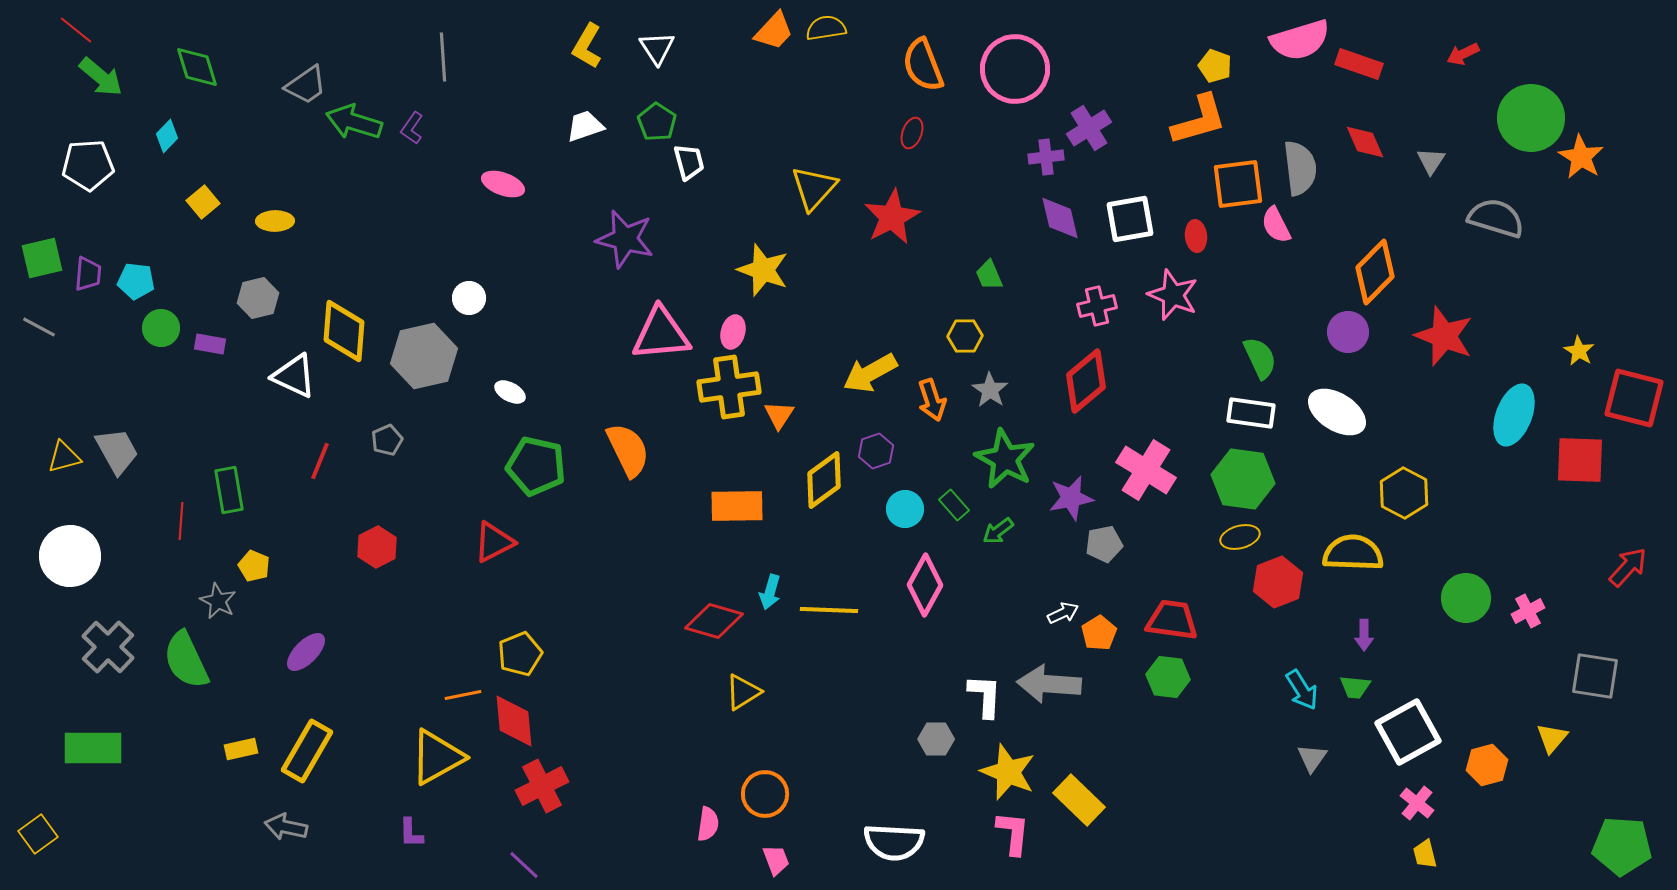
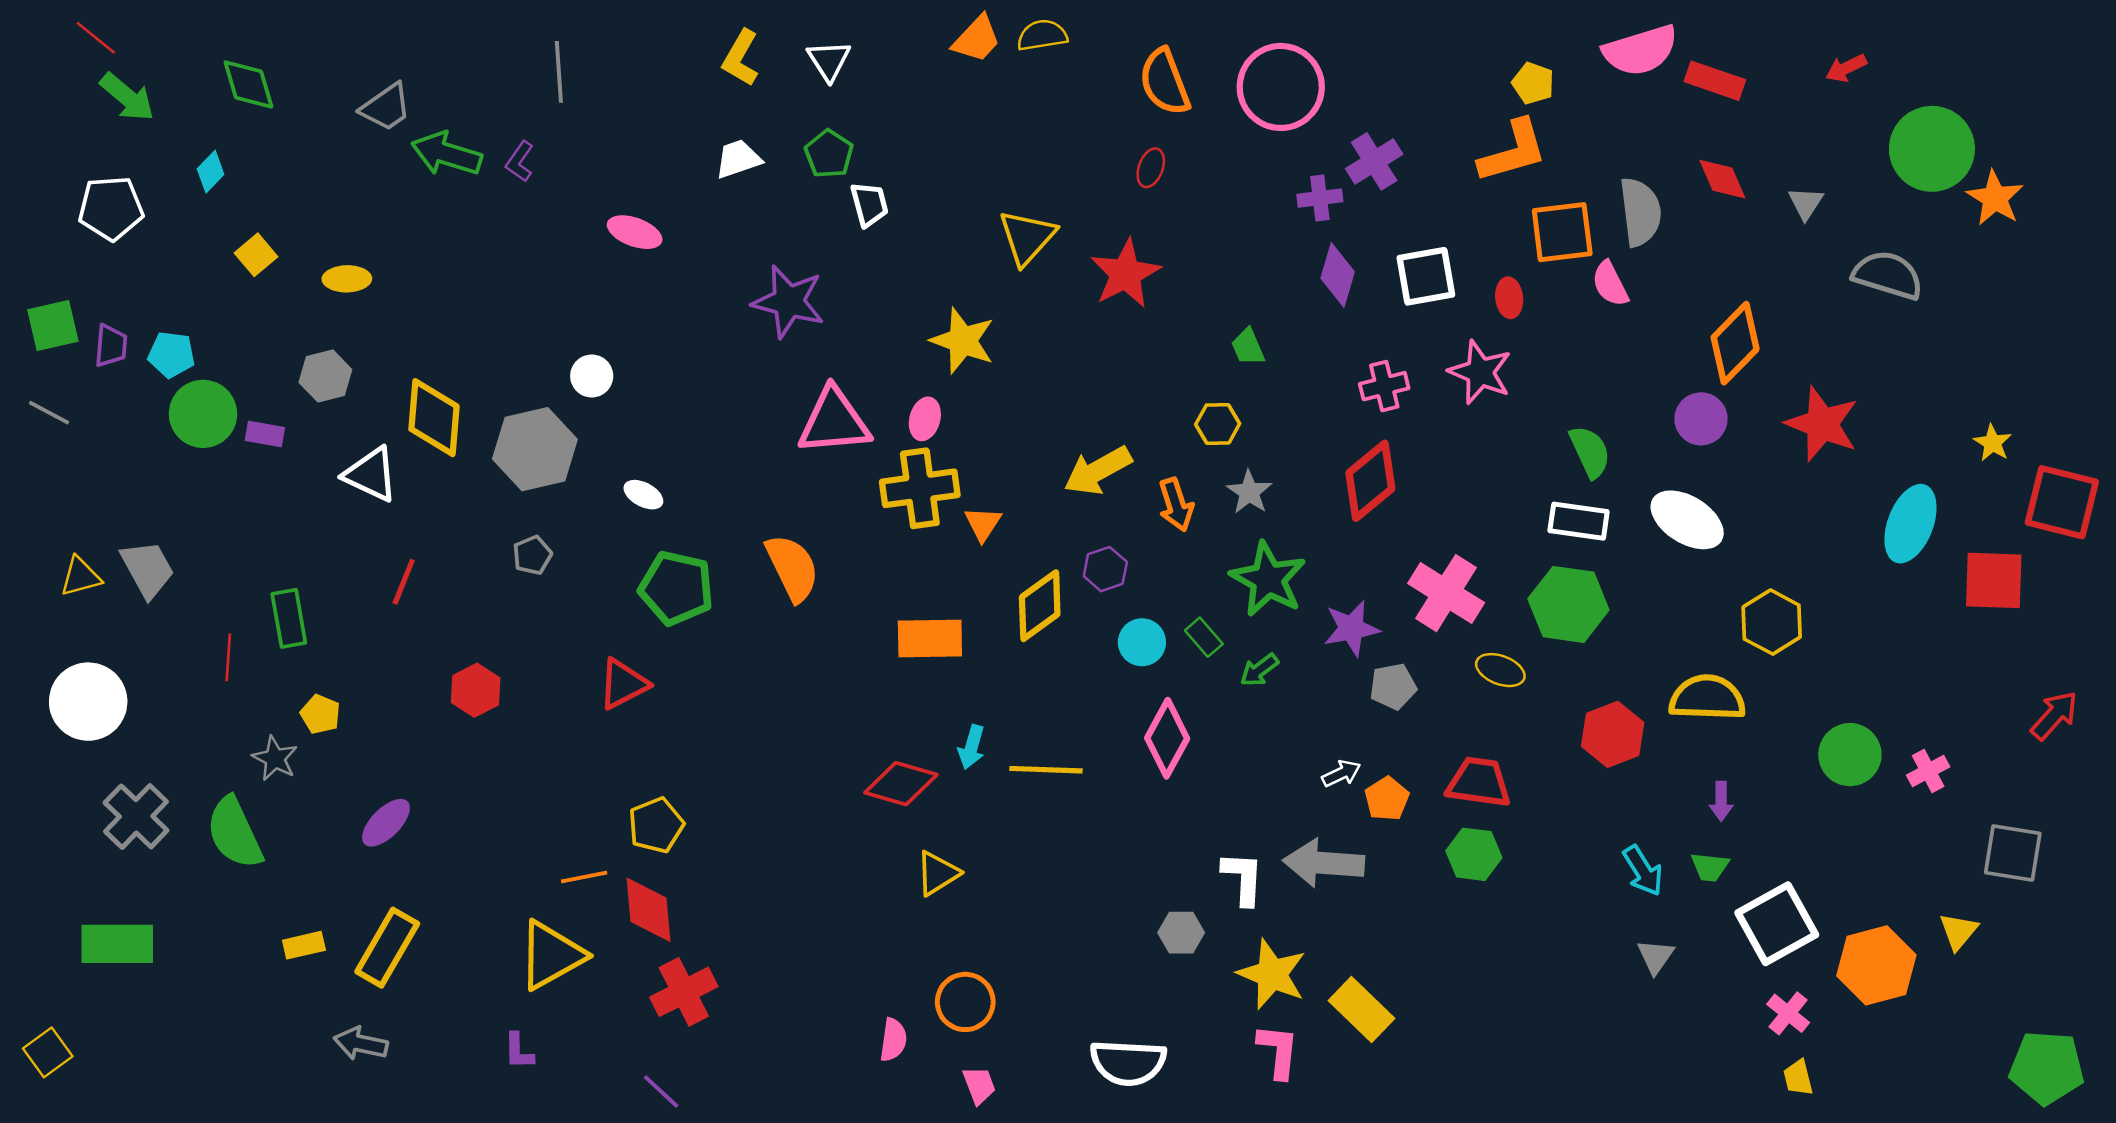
purple diamond: (1060, 218) -> (1338, 275), turned 30
green circle: (161, 328) -> (203, 414), size x1.4
gray pentagon: (387, 440) -> (532, 555), moved
yellow ellipse: (1240, 537) -> (1500, 670), moved, turned 36
orange hexagon: (1487, 765) -> (1876, 965), size x1.5

